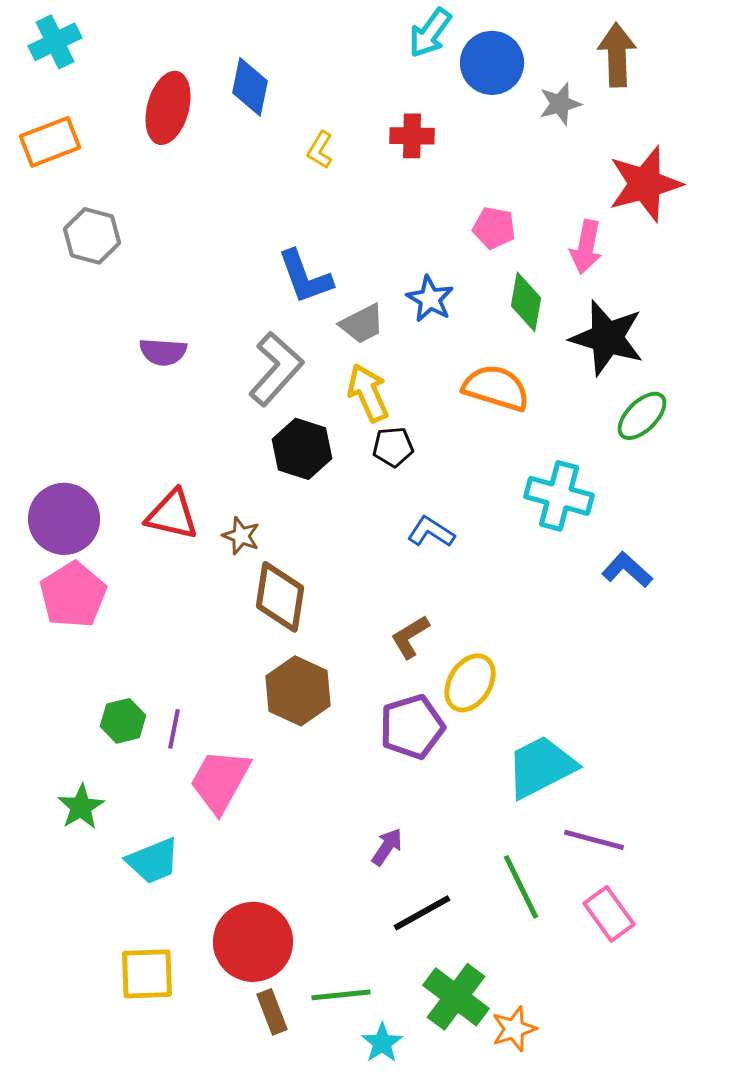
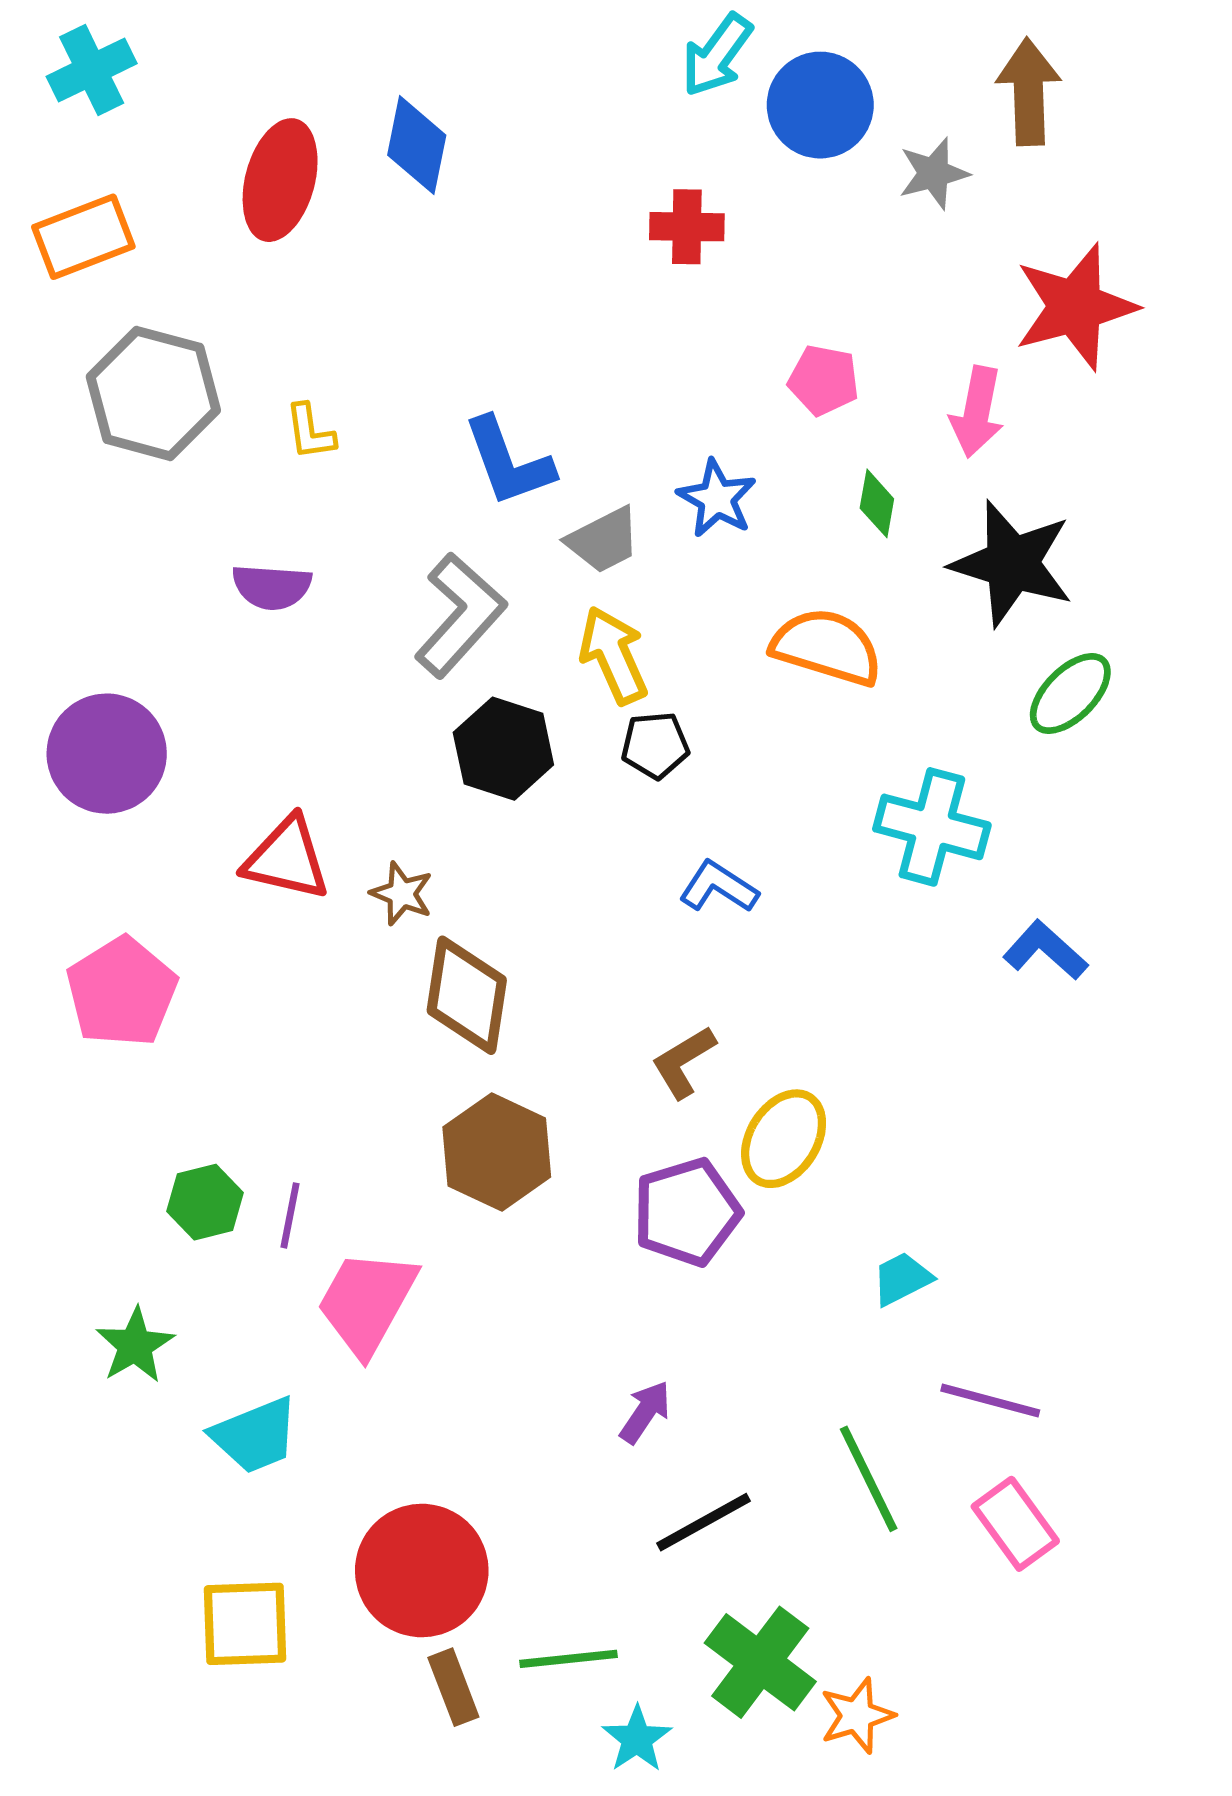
yellow L-shape: (320, 150) -> (310, 432), moved, turned -39
gray hexagon: (92, 236) -> (153, 393), size x1.4
green diamond: (526, 302) -> (877, 503), size x0.7
purple circle: (64, 519) -> (107, 754), moved
cyan trapezoid: (541, 767) -> (902, 1279), size x0.5

